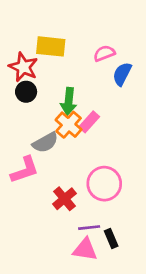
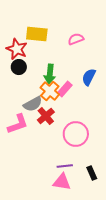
blue semicircle: (122, 74) -> (89, 77), moved
red cross: (64, 199) -> (46, 116), moved
black rectangle: (111, 239) -> (92, 173), moved

